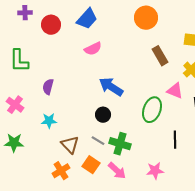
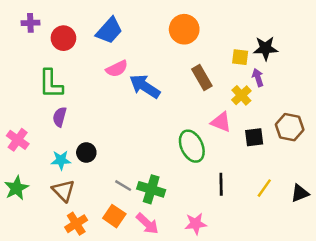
green L-shape: (19, 61) -> (51, 84), moved
blue arrow: (111, 87) -> (145, 86), moved
green ellipse: (152, 110) -> (192, 146), turned -45
black circle: (103, 115) -> (86, 152), moved
green star: (14, 143) -> (16, 188), turned -30
brown triangle: (70, 145) -> (63, 191), moved

